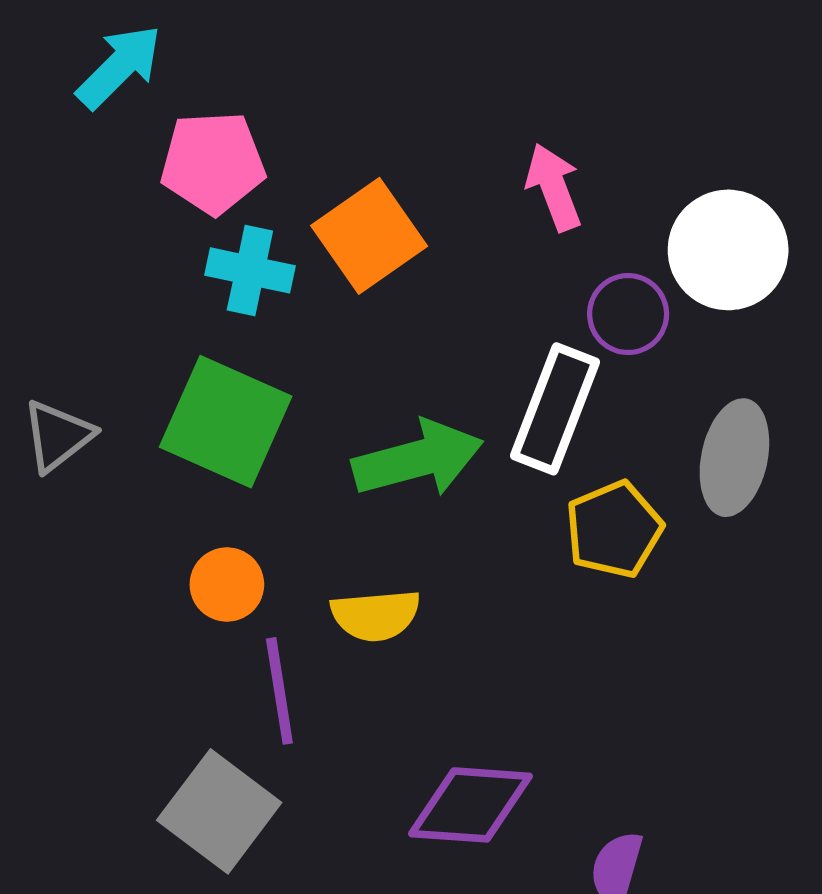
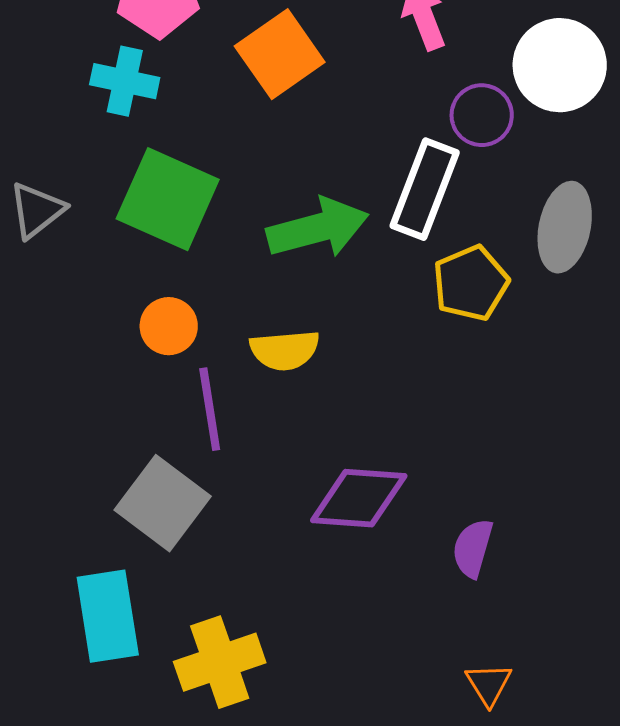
cyan cross: (250, 270) -> (125, 81), moved

